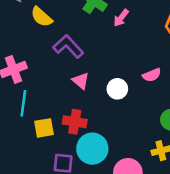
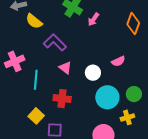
cyan line: (23, 103) -> (36, 80), moved
yellow square: (44, 128) -> (36, 116), moved, turned -35
cyan circle: (92, 149) -> (107, 97), moved

